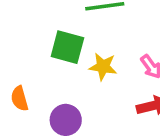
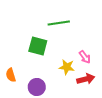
yellow star: (103, 67) -> (67, 67), moved

